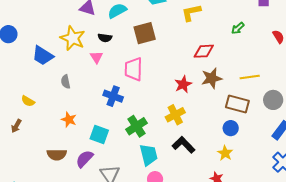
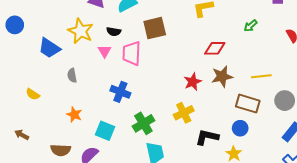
pink trapezoid: (133, 69) -> (132, 53), moved
brown arrow: (16, 126) -> (22, 135), moved, turned 88
black L-shape: (184, 145) -> (207, 137), moved, turned -35

